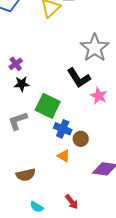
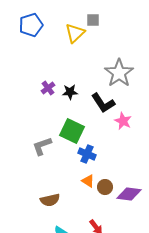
purple cross: (16, 64) -> (48, 88), moved
black star: (22, 84) -> (70, 92), moved
brown circle: (81, 139) -> (105, 187), moved

